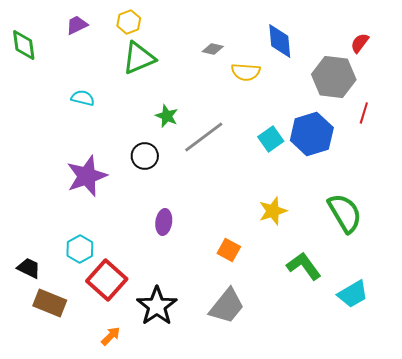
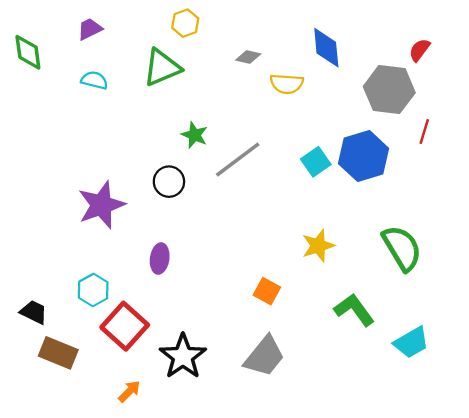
yellow hexagon: (129, 22) -> (185, 23), moved
cyan semicircle: (83, 98) -> (94, 80), moved
purple ellipse: (164, 222) -> (160, 259), moved

